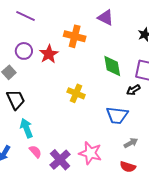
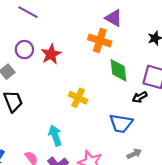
orange cross: (75, 36) -> (100, 40), moved
cyan arrow: (26, 128) -> (55, 135), moved

